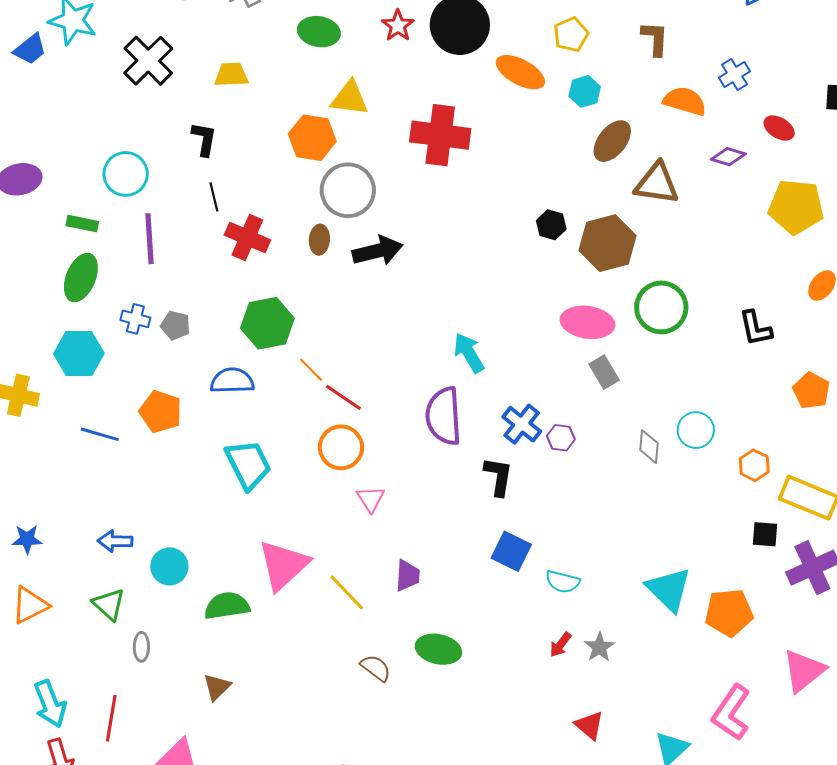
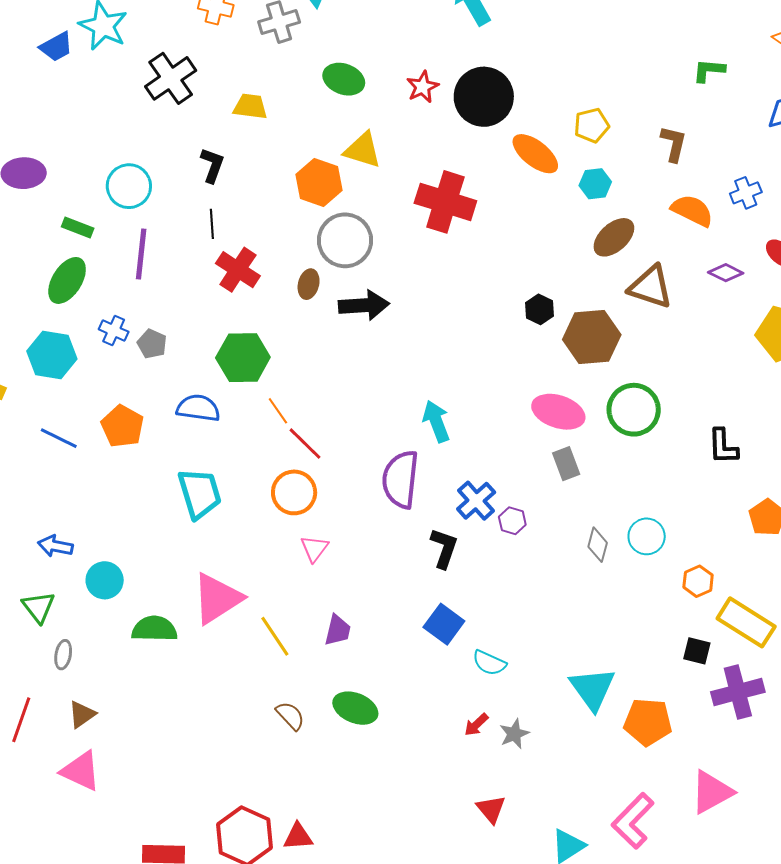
brown triangle: (217, 687) -> (82, 714), moved

